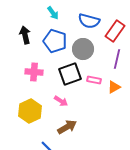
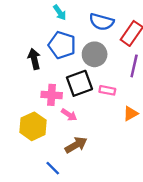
black arrow: (25, 35) -> (34, 59), moved
pink cross: (34, 72) -> (52, 95), moved
orange triangle: (114, 87) -> (131, 114), moved

